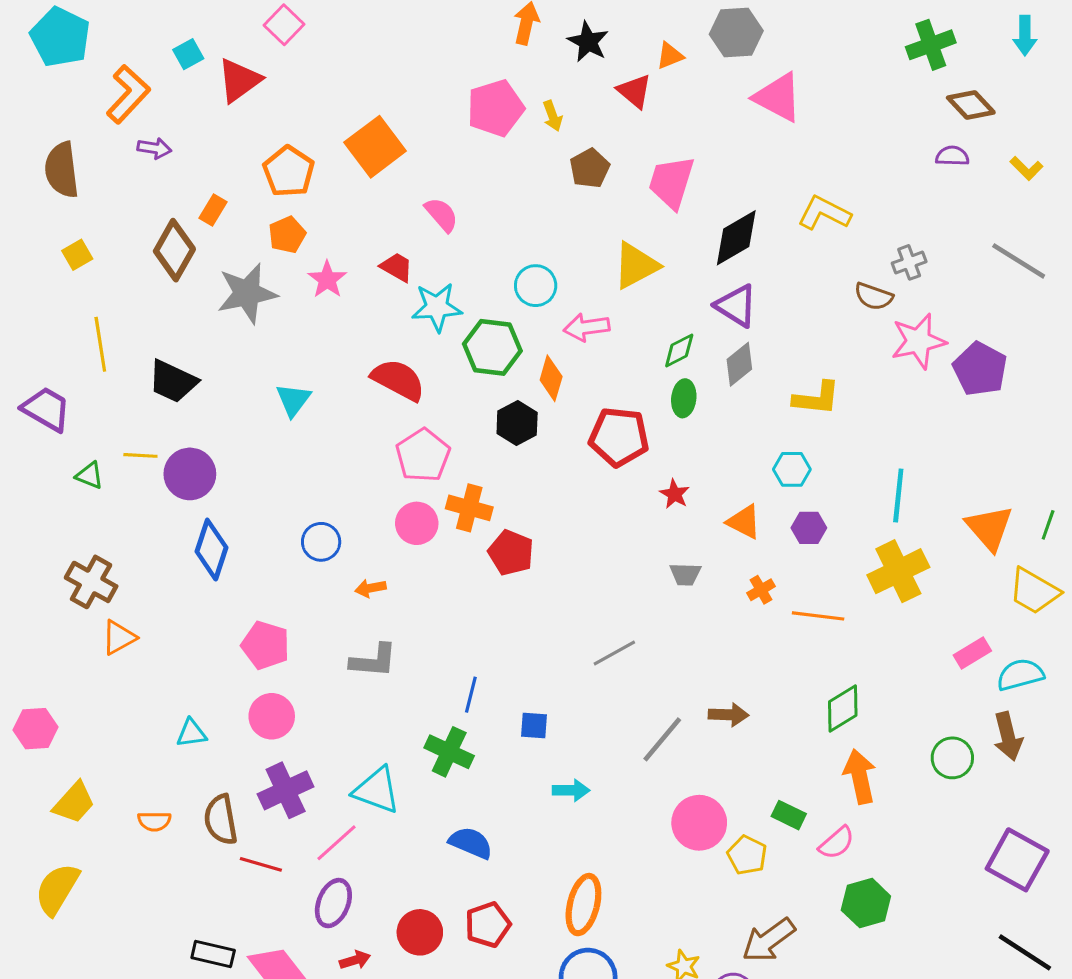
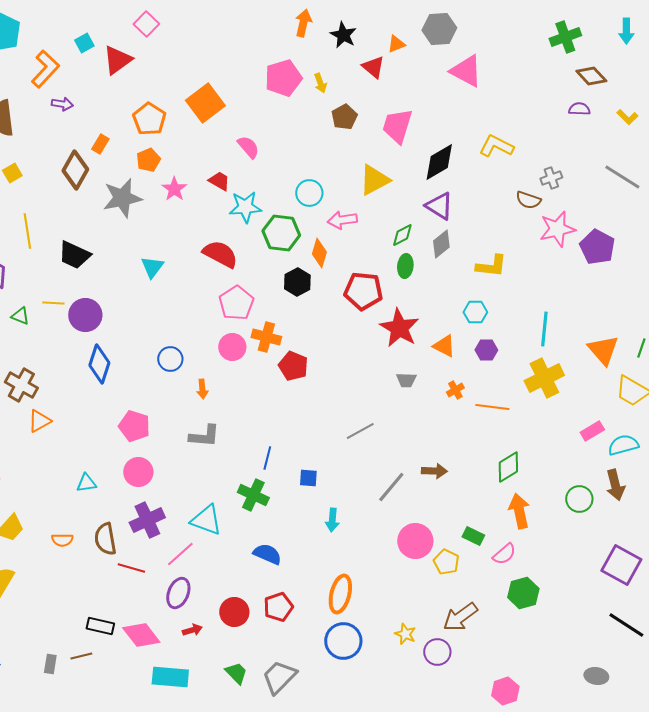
red star: (675, 494) -> (399, 328), size x2.0
orange arrow: (370, 588) -> (202, 389), turned -84
cyan arrow: (571, 790) -> (332, 520), turned 95

